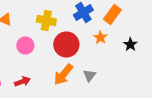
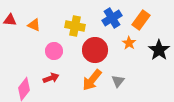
black star: (130, 44) -> (159, 50), size x1.5
red arrow: (22, 81) -> (51, 78), moved

